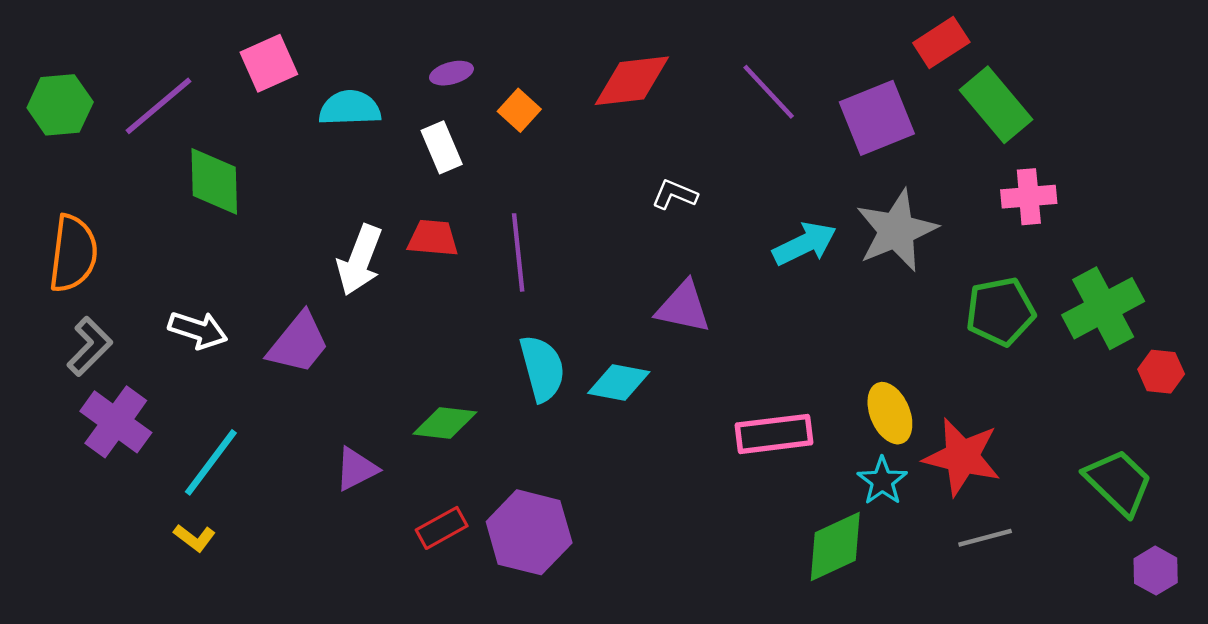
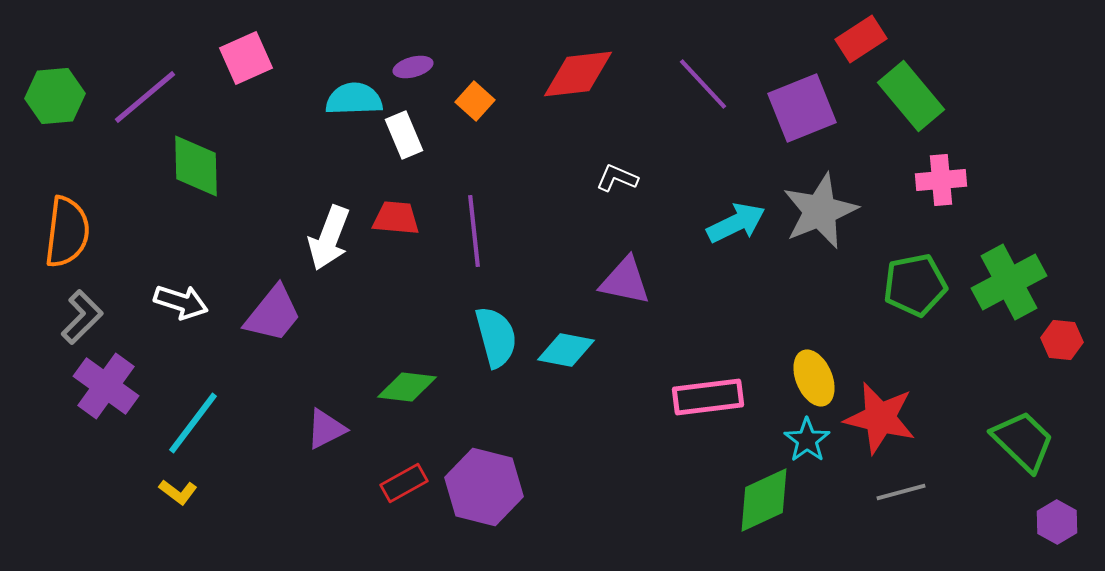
cyan semicircle: (350, 108) -> (354, 99), moved

